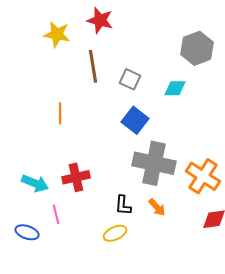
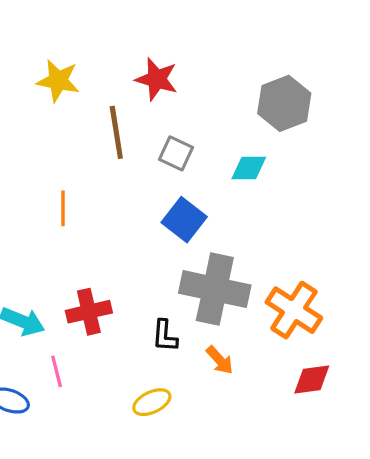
red star: (100, 20) -> (157, 79), moved
black L-shape: (123, 205) -> (165, 336), moved

